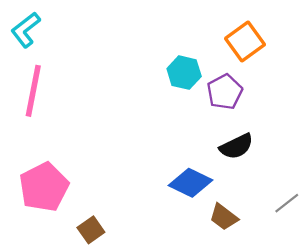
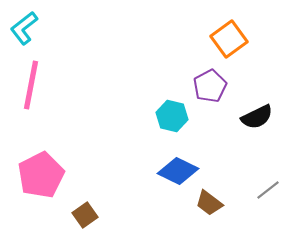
cyan hexagon: (184, 73) -> (172, 116), moved
black semicircle: (236, 146) -> (257, 117), moved

